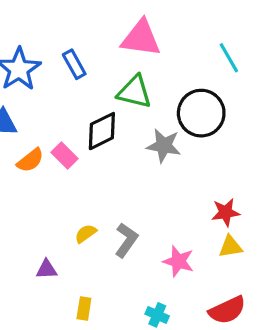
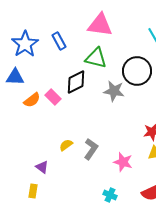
purple triangle: (47, 269) -> (42, 167), turned 40
yellow rectangle: (84, 308) -> (33, 191), moved

